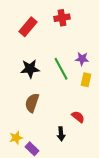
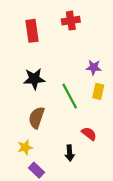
red rectangle: (28, 27) -> (32, 31), turned -48
green line: (61, 69) -> (70, 96), moved
yellow star: (16, 138) -> (25, 147), moved

